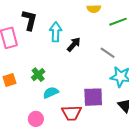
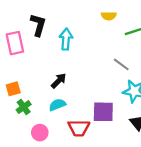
black arrow: (74, 44) -> (59, 81), moved
green cross: (38, 75) -> (24, 107), moved

